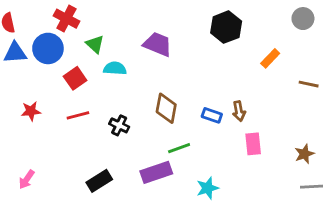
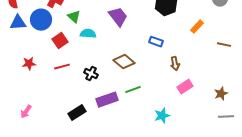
purple trapezoid: (158, 44) -> (118, 17), turned 30
brown diamond: (166, 108) -> (124, 62), turned -60
blue rectangle: (212, 115) -> (156, 42), moved
pink rectangle: (253, 144) -> (185, 87), turned 63
purple rectangle: (156, 172) -> (107, 100), moved
cyan star: (208, 188) -> (162, 116), moved

